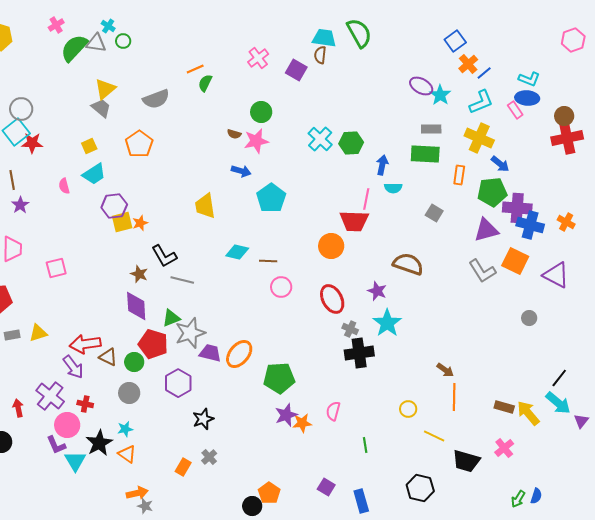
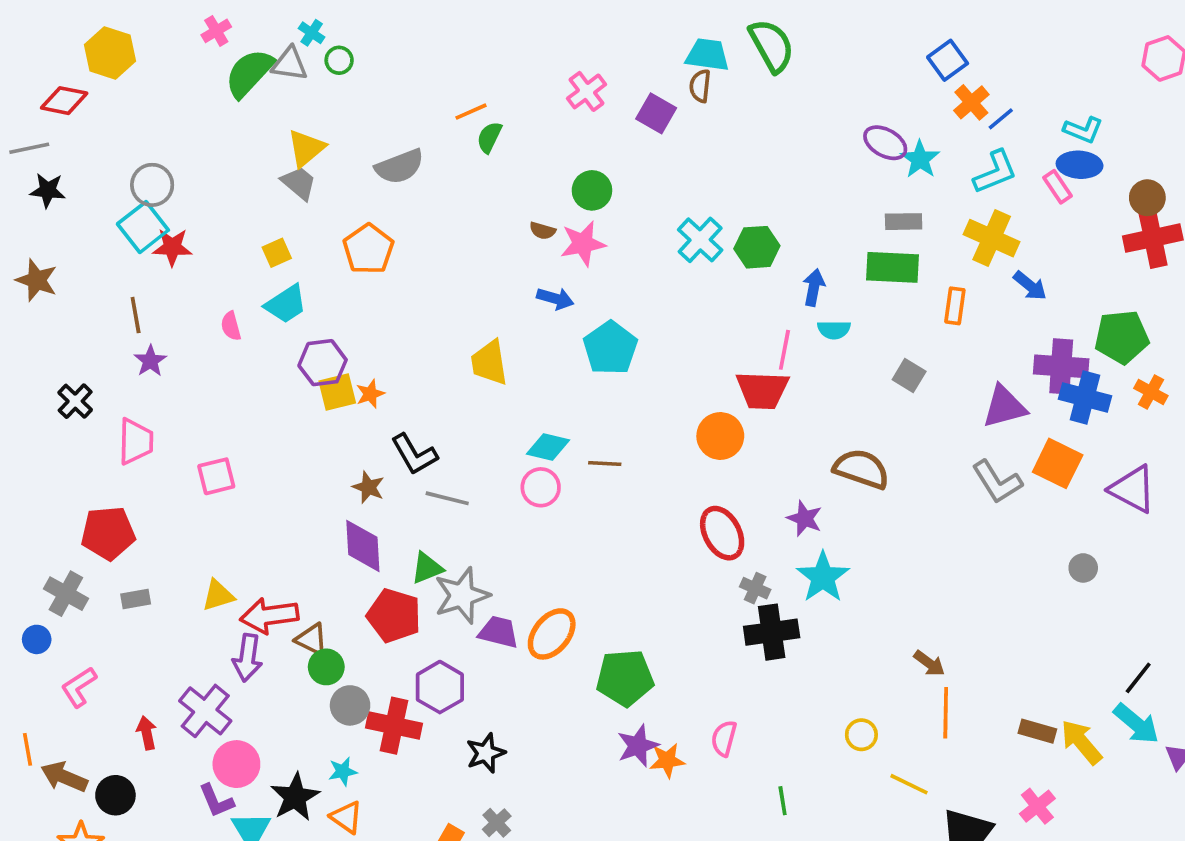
green pentagon: (492, 192) -> (1122, 337), moved
pink circle: (281, 287) -> (541, 487), moved
yellow triangle: (38, 333) -> (218, 595), moved
green circle: (134, 362) -> (326, 667), moved
purple arrow: (73, 367) -> (247, 658), turned 45
red cross: (85, 404) -> (394, 726), moved, size x1.8

